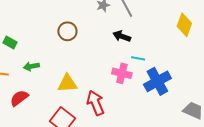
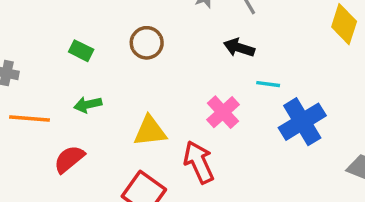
green rectangle: (10, 43) -> (81, 51), moved
pink cross: (122, 73) -> (223, 112), moved, turned 36

